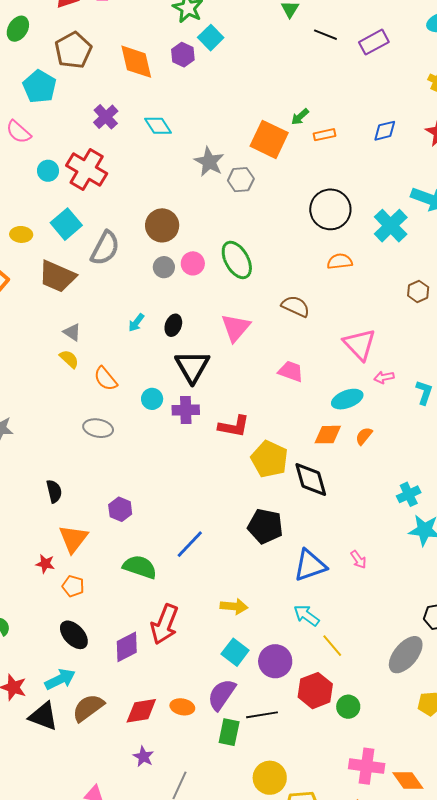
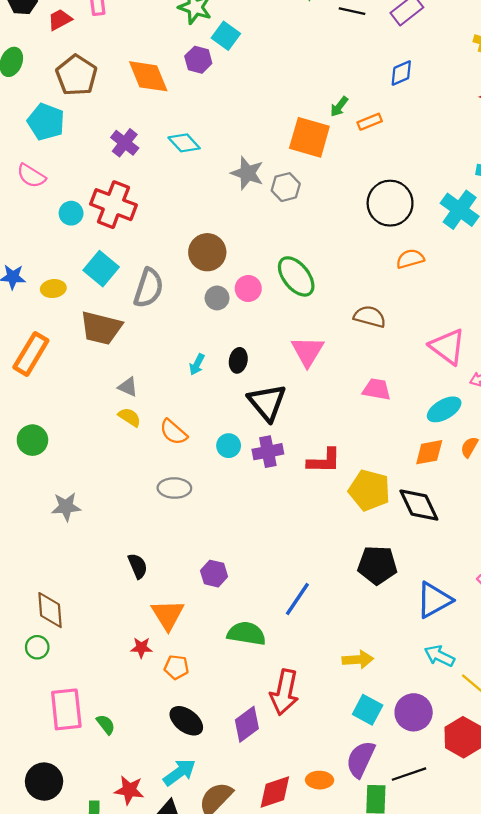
blue diamond: (385, 131) -> (401, 73), moved

